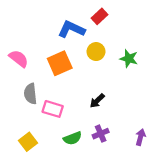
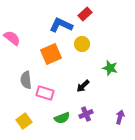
pink semicircle: (19, 59) -> (12, 38), moved
green star: (129, 59) -> (110, 68), moved

